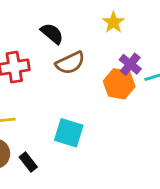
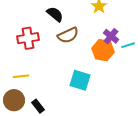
cyan square: (69, 133) -> (80, 80), moved

